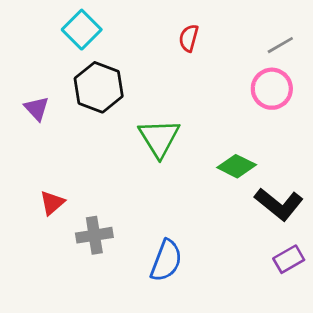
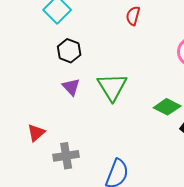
black hexagon: (99, 87) -> (69, 51), size x0.7
purple triangle: (37, 108) -> (71, 87), moved

